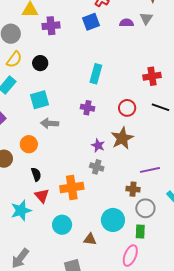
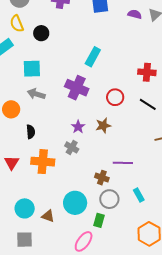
yellow semicircle: (14, 59) -> (17, 24), turned 108
purple cross: (87, 108) -> (77, 88), size x1.6
brown star: (122, 138) -> (103, 126), size x0.7
black semicircle: (36, 174) -> (31, 132), moved
cyan circle: (62, 225) -> (25, 208), moved

